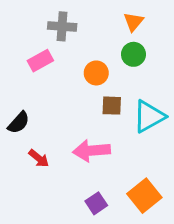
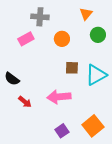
green circle: (133, 54) -> (98, 35), moved
orange circle: (96, 73) -> (62, 39), moved
black semicircle: (19, 123) -> (12, 79), turned 84

